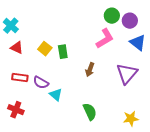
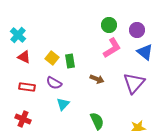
green circle: (112, 16) -> (109, 25), moved
brown arrow: (90, 70) -> (97, 79), turned -88
purple semicircle: (41, 83) -> (54, 83), moved
cyan triangle: (56, 95) -> (63, 104), turned 32

